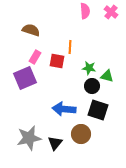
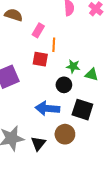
brown semicircle: (31, 30) -> (14, 15), moved
pink rectangle: (35, 57) -> (38, 30), moved
black circle: (92, 86) -> (64, 85), moved

